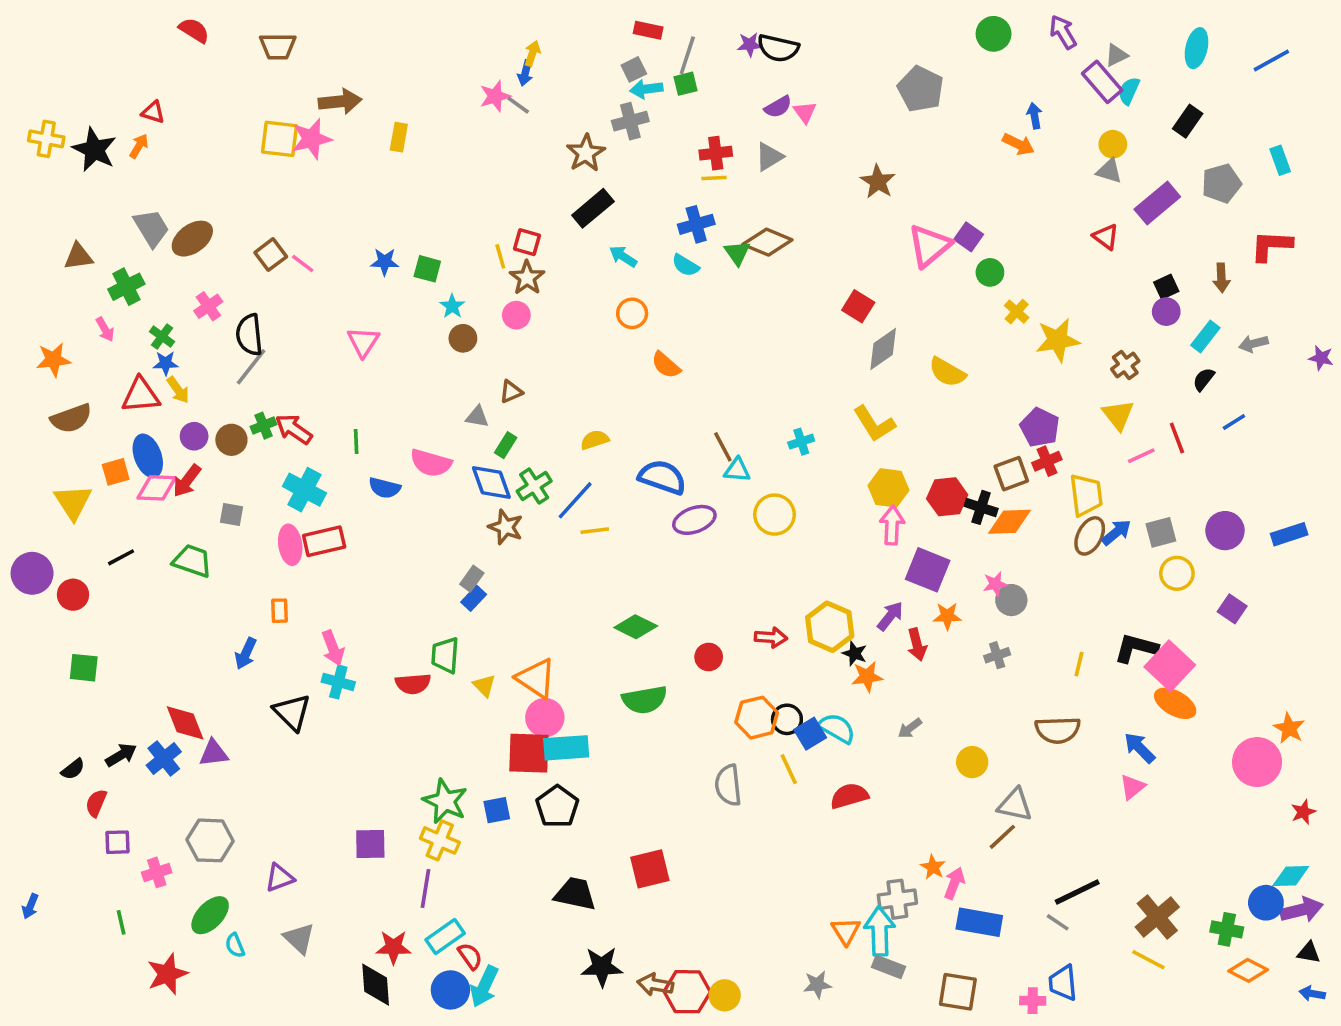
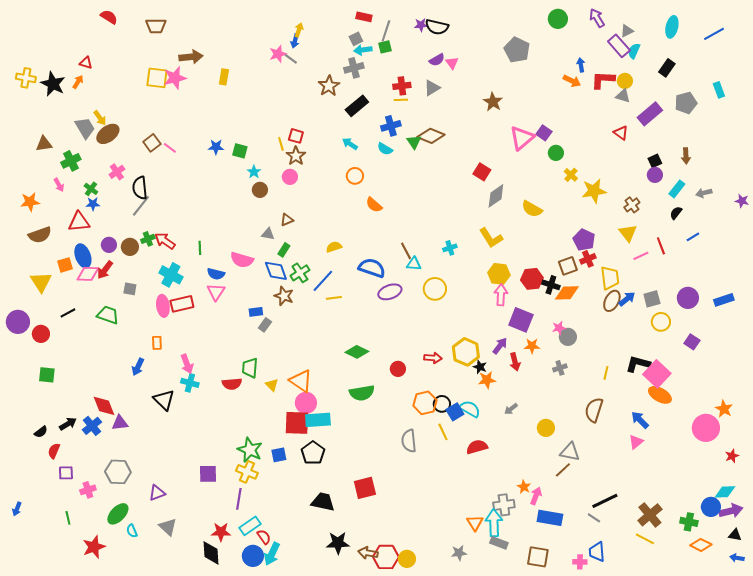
black rectangle: (593, 208) -> (357, 106), moved
red L-shape: (1271, 246) -> (603, 80), moved
pink triangle: (363, 342) -> (216, 292), moved
yellow arrow: (178, 390) -> (100, 118), moved
blue rectangle: (474, 598) -> (256, 312), moved, turned 40
brown semicircle: (1058, 730) -> (594, 410), turned 110

